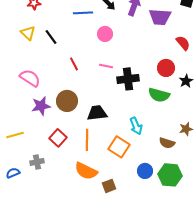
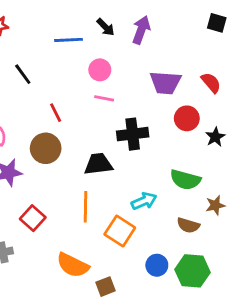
purple trapezoid: (160, 17) -> (165, 83), moved
pink line: (106, 66) -> (104, 98), moved
green semicircle: (159, 95) -> (185, 180), moved
brown circle: (67, 101) -> (46, 148), moved
black trapezoid: (97, 113) -> (98, 164), moved
cyan arrow: (136, 126) -> (144, 201), turned -90
orange line: (87, 140) -> (86, 207), moved

